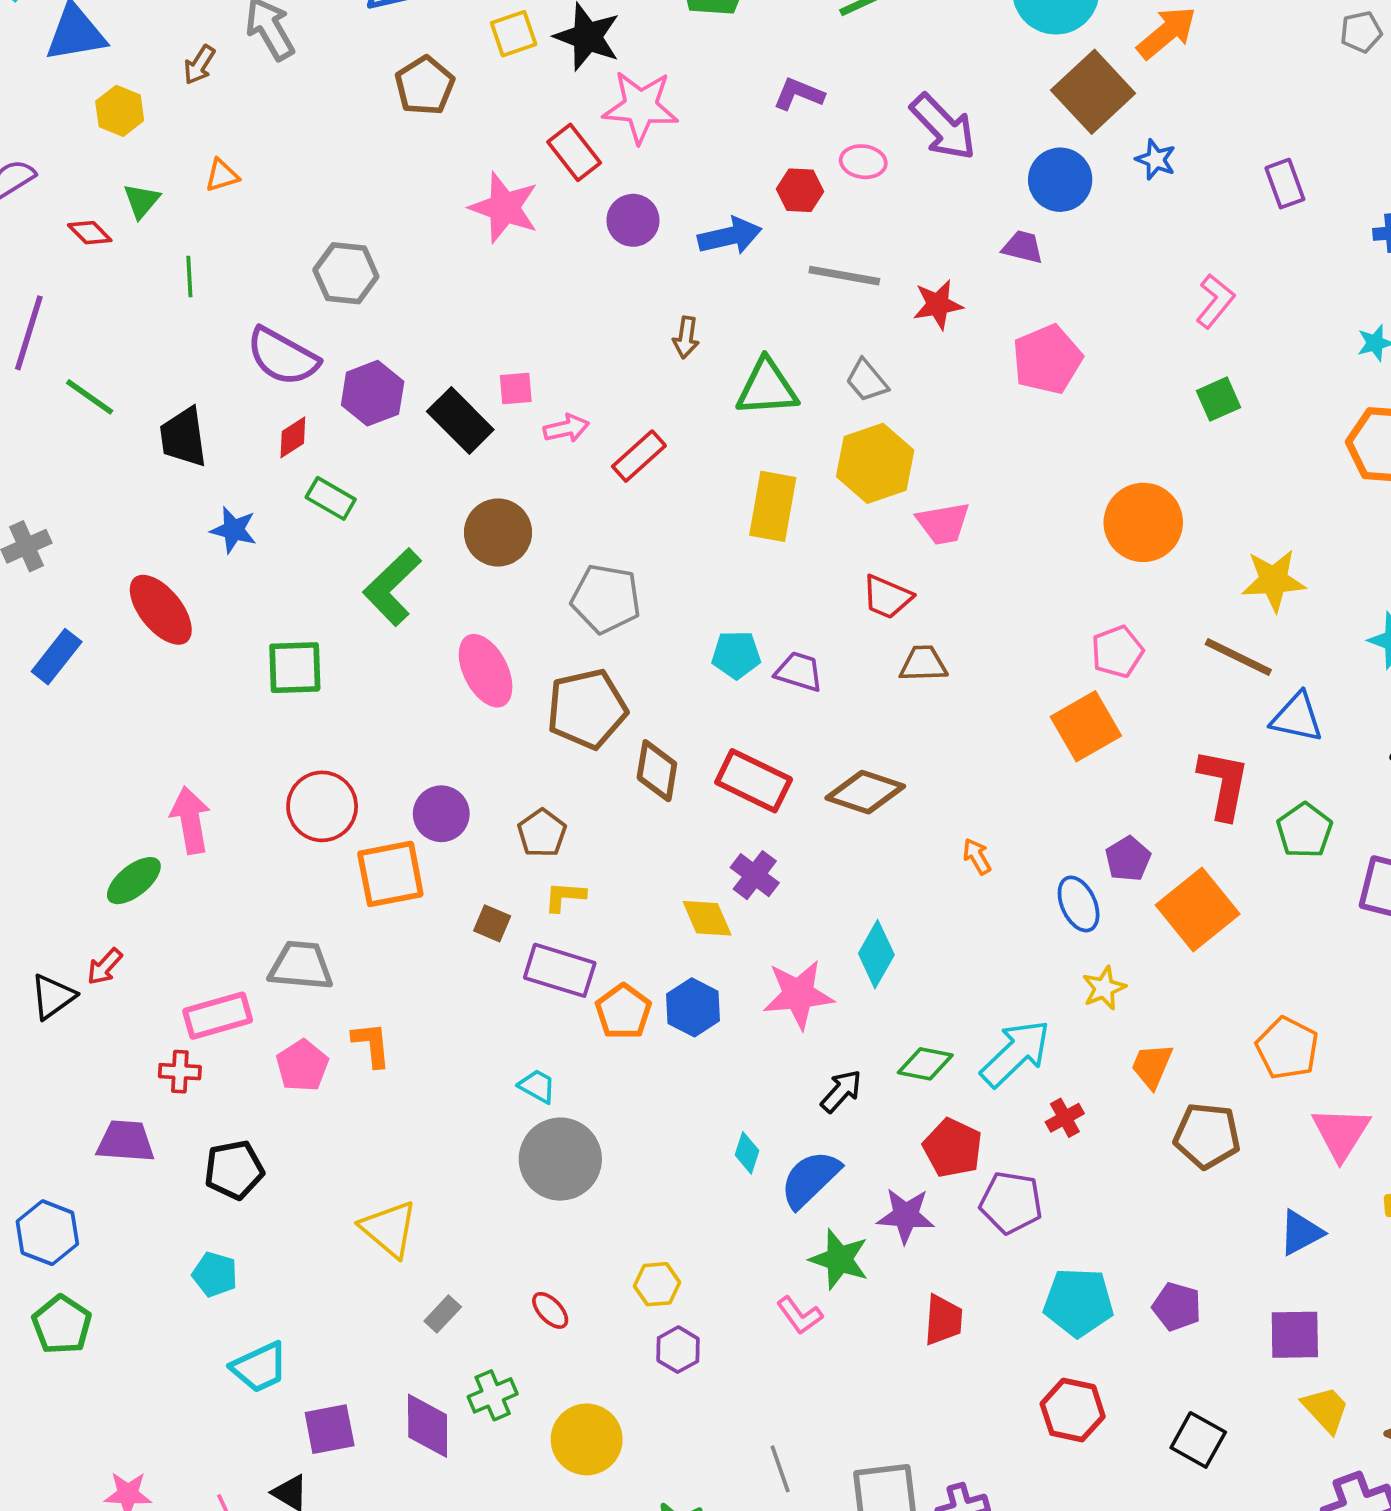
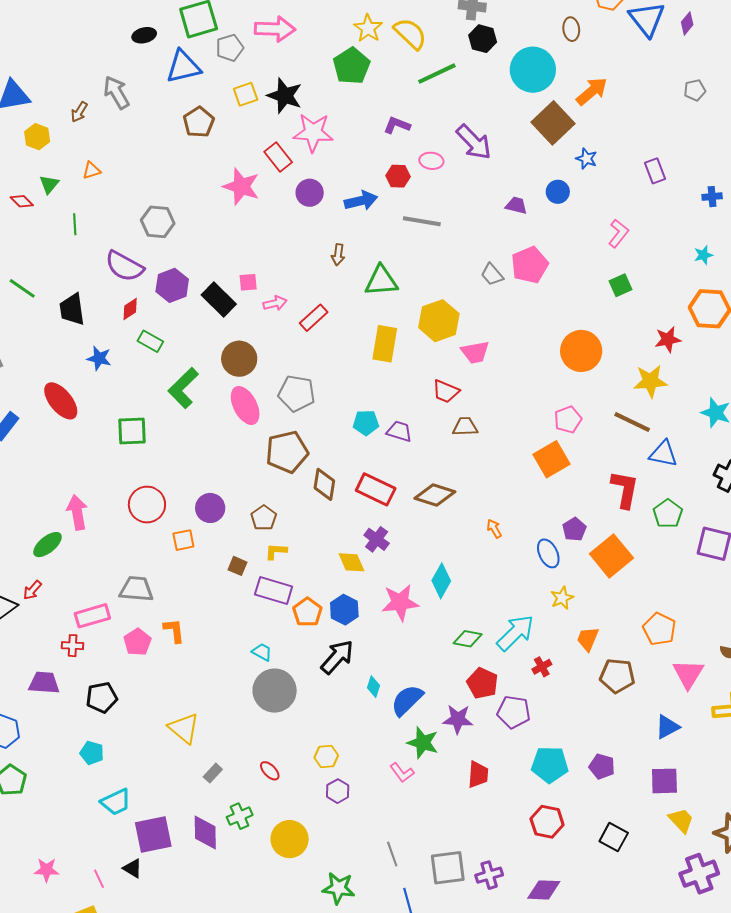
blue circle: (1060, 180) -> (558, 192), moved, size x0.7
red star: (938, 305) -> (668, 339), moved
gray trapezoid: (867, 381) -> (492, 274), moved
pink ellipse: (486, 671) -> (245, 405), moved
orange square: (390, 874) -> (183, 540), size x0.6
black arrow: (841, 1091) -> (337, 657), moved, size x1.5
purple square: (330, 1429) -> (153, 835), size x1.4

